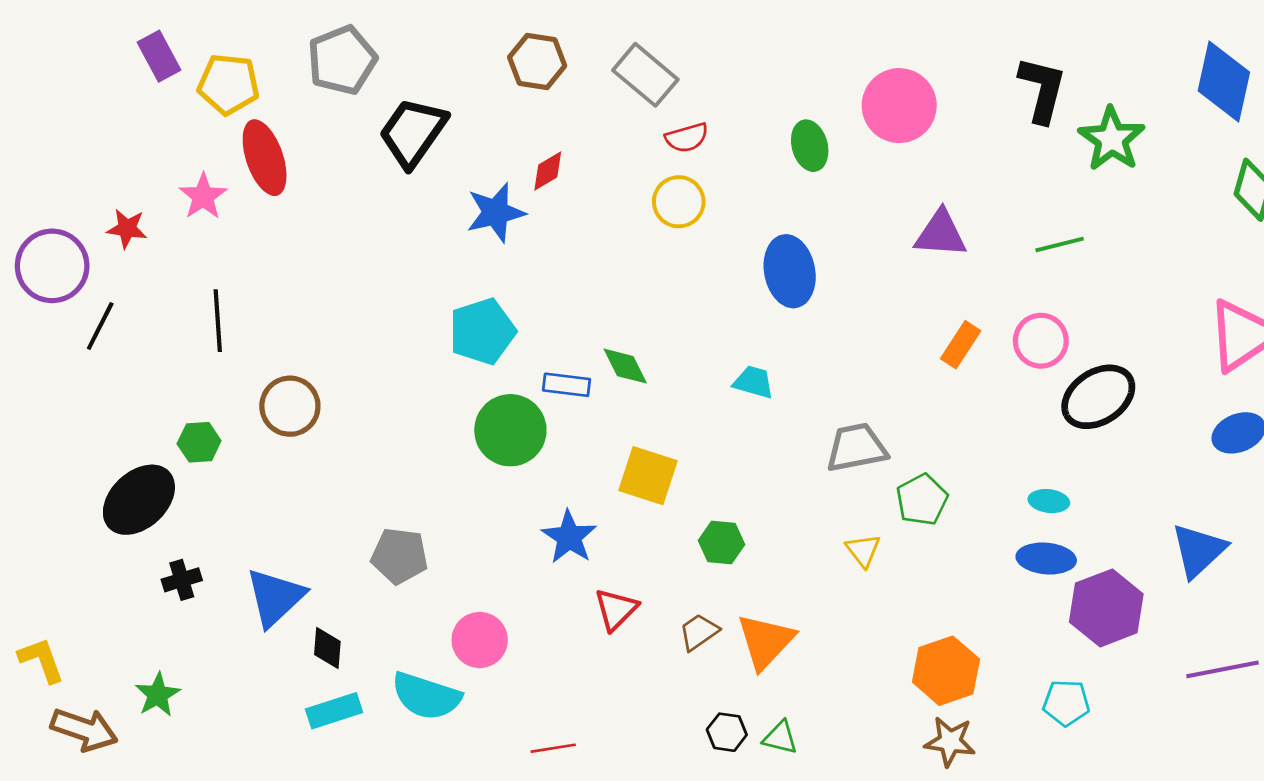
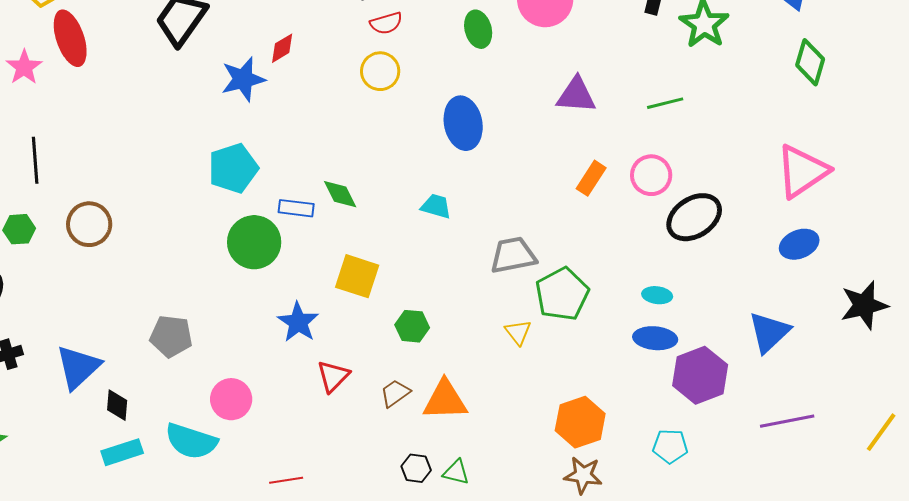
green hexagon: (199, 442) -> (19, 229), moved
green pentagon: (922, 500) -> (562, 294), size x1.4
orange triangle: (766, 641) -> (445, 400), turned 45

